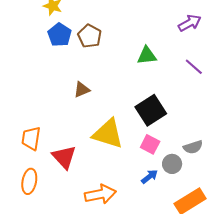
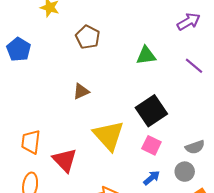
blue pentagon: (60, 35) -> (19, 49), moved
yellow triangle: (108, 134) -> (109, 135), turned 32
gray circle: (172, 164) -> (185, 172), moved

